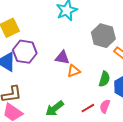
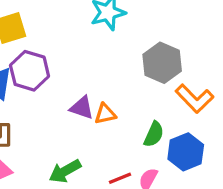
purple triangle: (62, 58) -> (82, 108), moved

